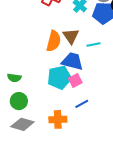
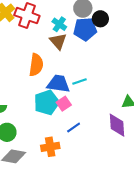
brown triangle: (71, 36) -> (58, 41), moved
cyan line: (93, 45) -> (79, 82), moved

